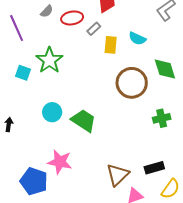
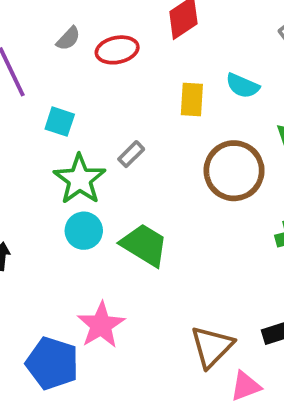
gray rectangle: (94, 29) -> (131, 154), moved
green star: (49, 60) -> (80, 179), moved
cyan square: (23, 73) -> (60, 122), moved
pink star: (60, 162) -> (101, 325), turned 30

